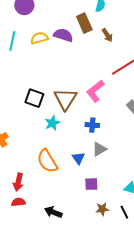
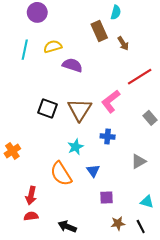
purple semicircle: (63, 35) -> (72, 65), moved
cyan star: (52, 123) -> (76, 147), moved
gray triangle: (99, 149) -> (139, 161), moved

